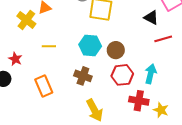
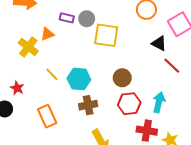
red line: (163, 39) -> (172, 66), turned 60
cyan hexagon: (90, 45) -> (79, 79), moved
yellow line: (49, 46) -> (52, 74), turned 48
brown cross: (83, 76) -> (88, 105), turned -30

